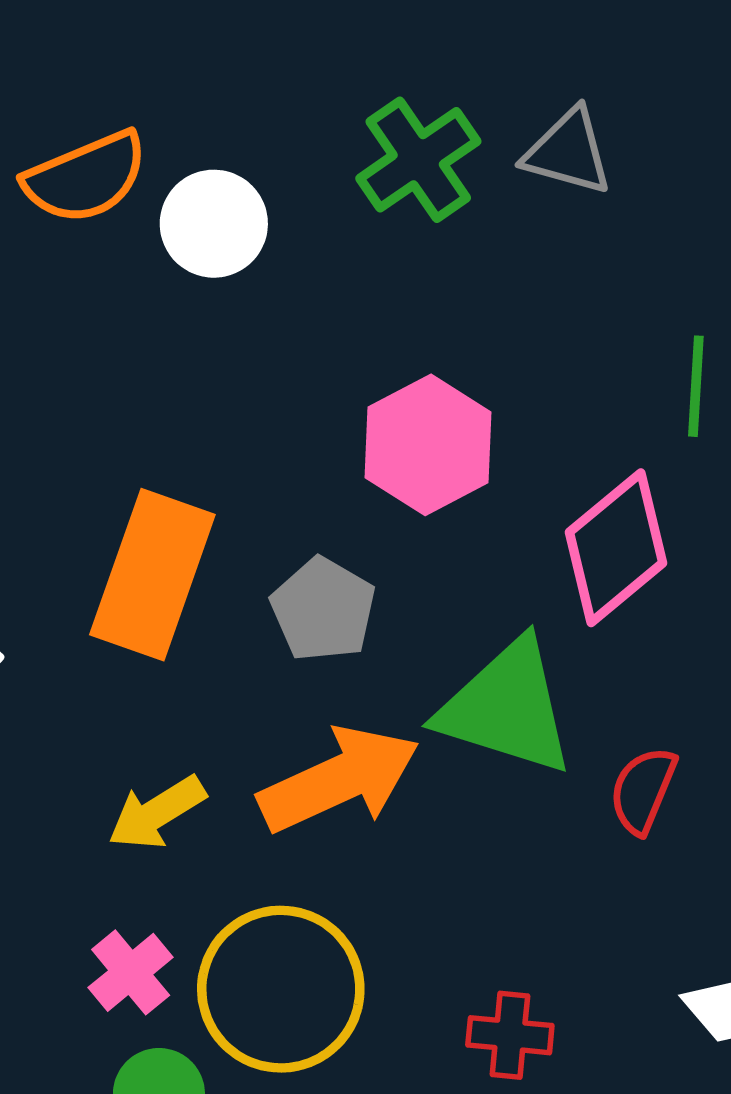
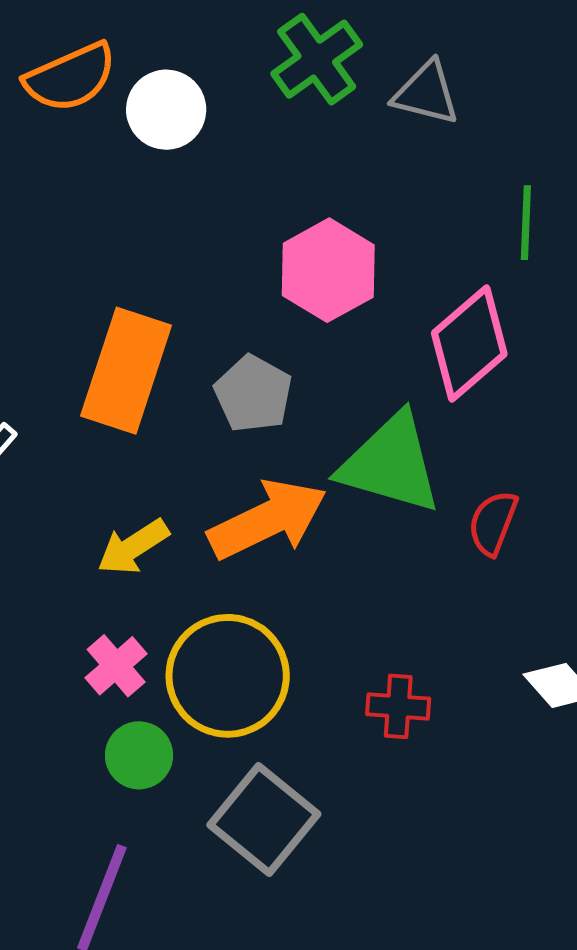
gray triangle: (568, 152) -> (426, 93), moved

